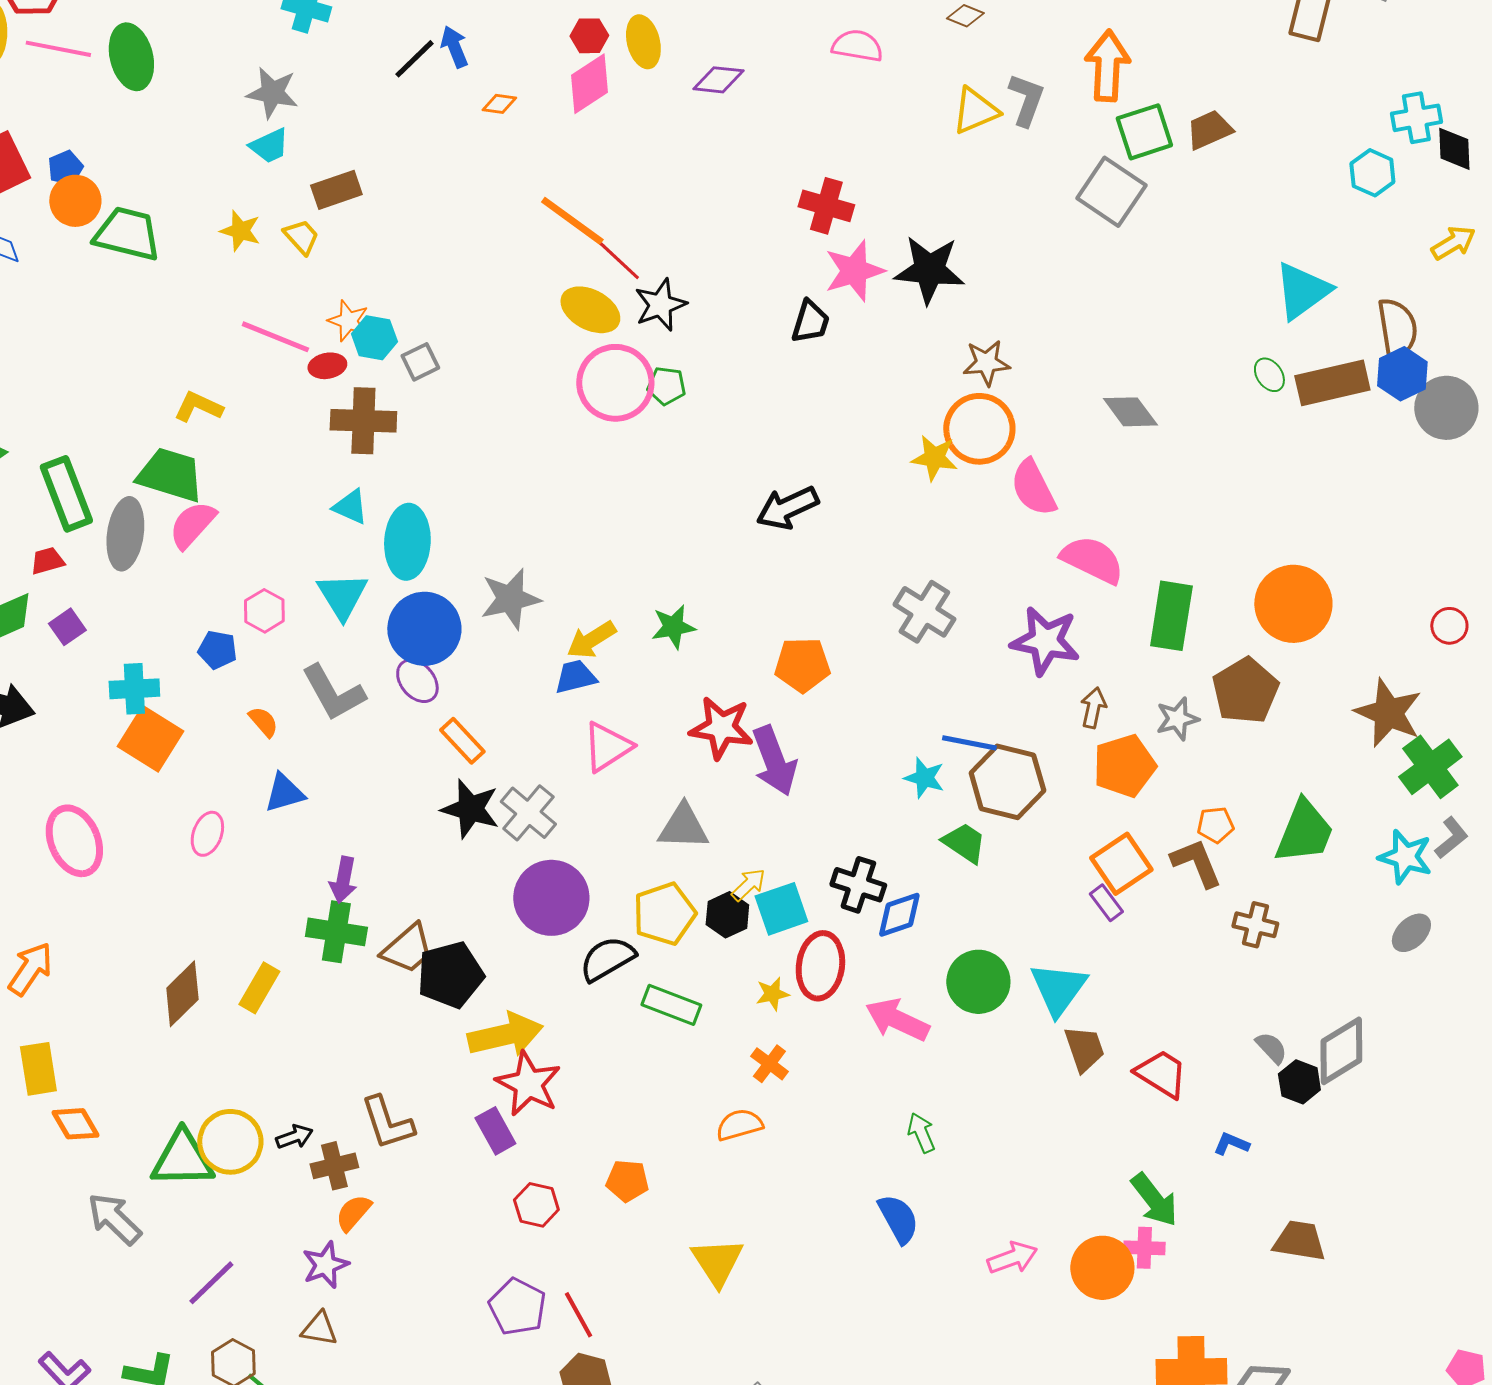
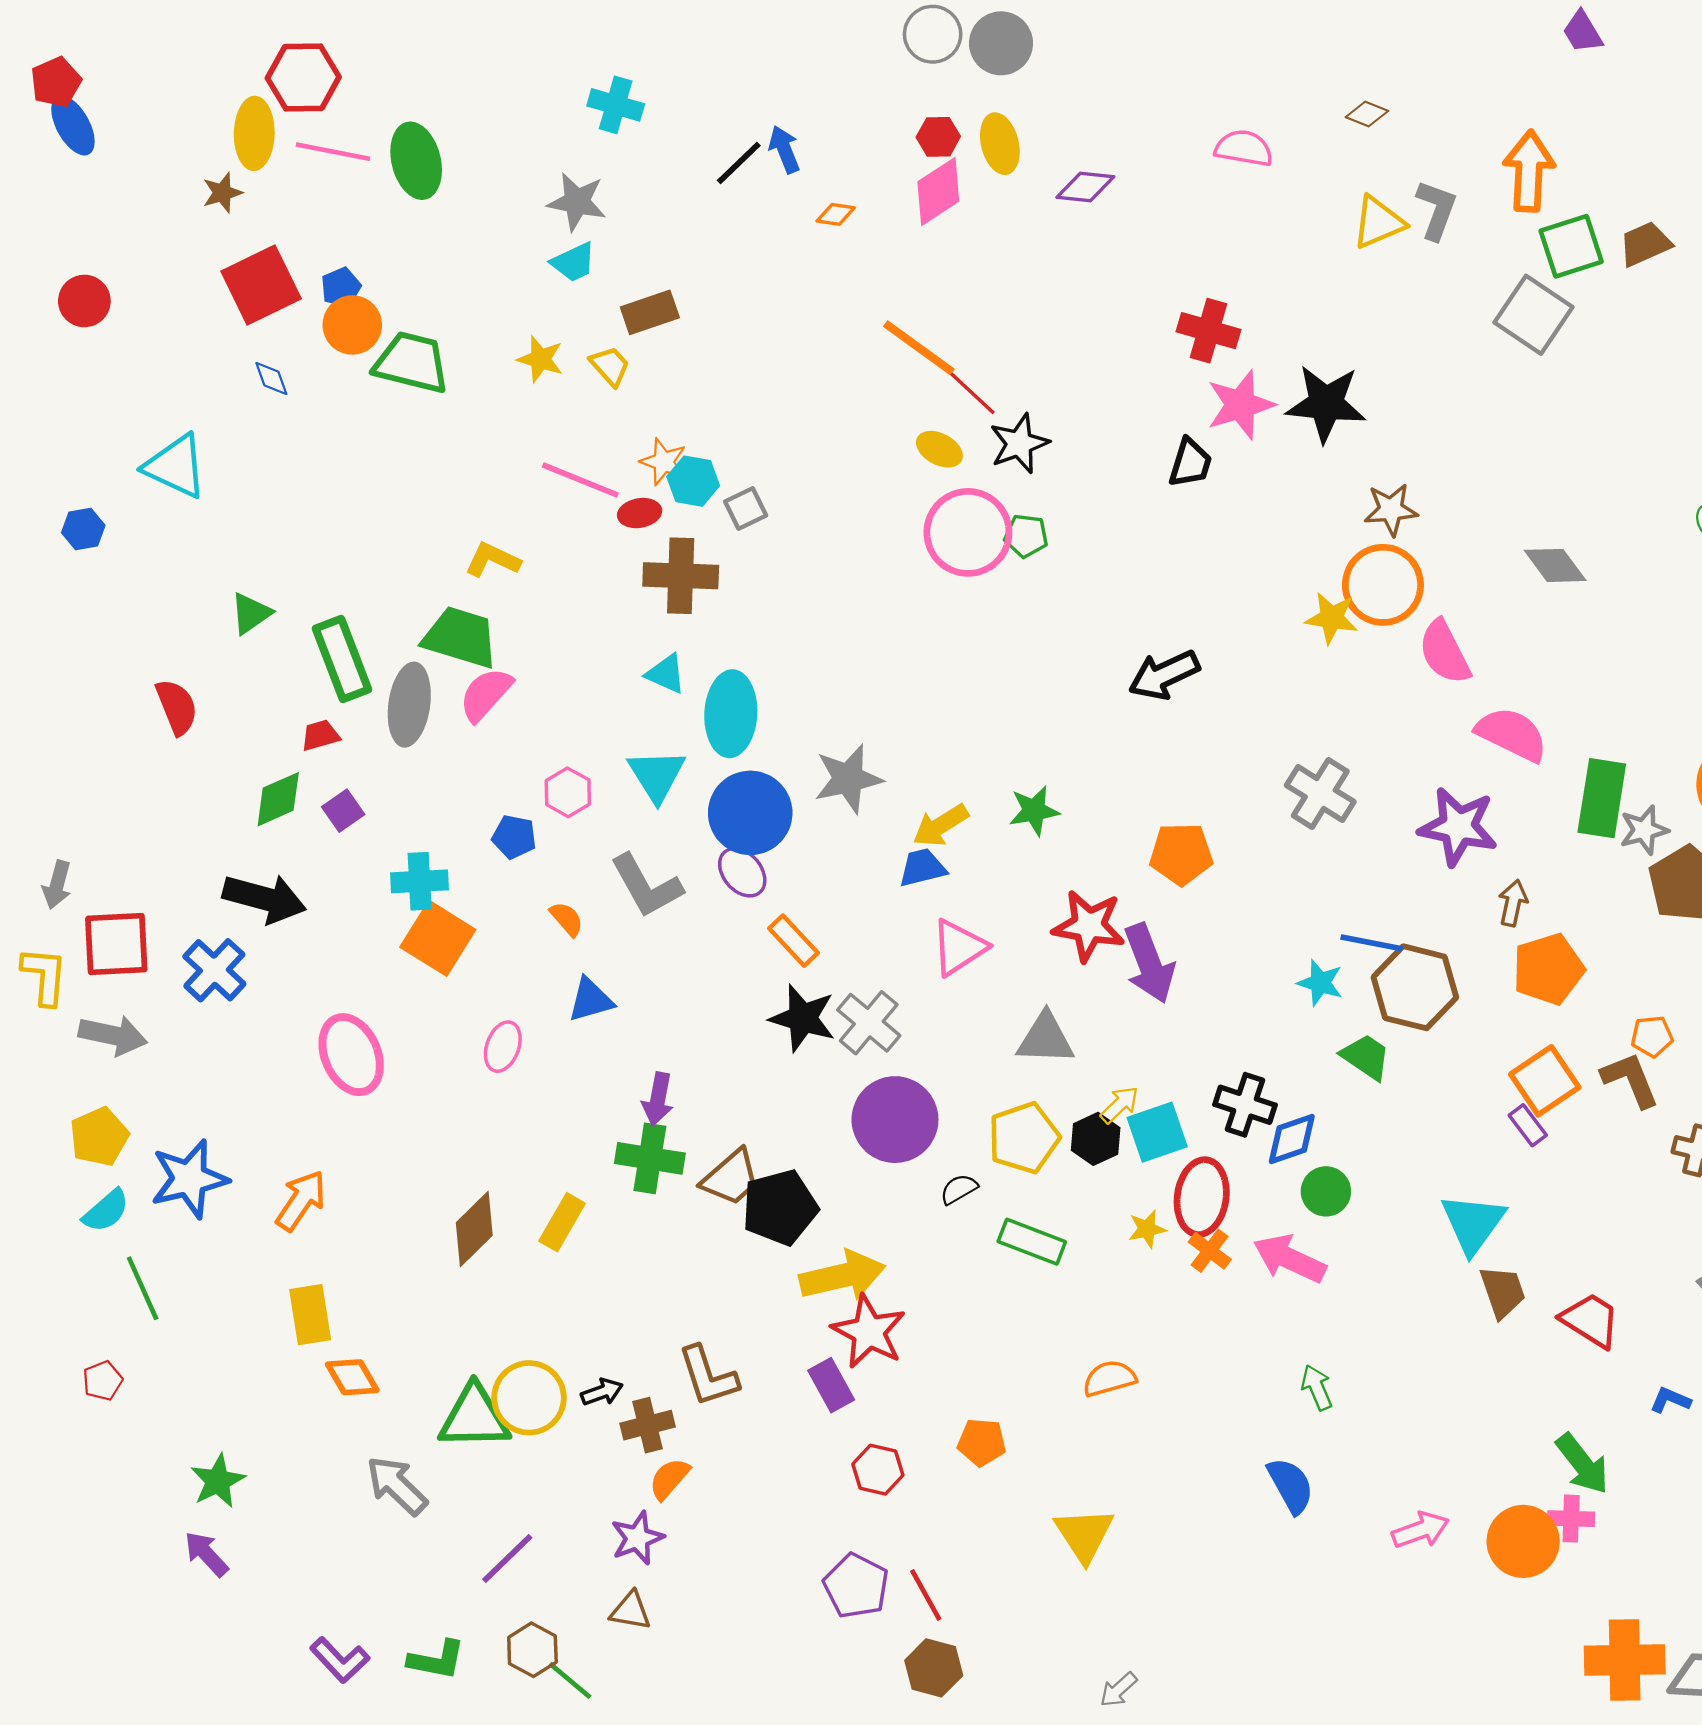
yellow ellipse: (590, 310) -> (939, 449), size x0.7
gray star: (1177, 719) -> (1644, 830), moved
black semicircle: (607, 959) -> (959, 1189), size x0.6
green circle: (978, 982) -> (1326, 1191), moved, size x0.7
orange cross: (769, 1064) -> (1210, 1251), moved

